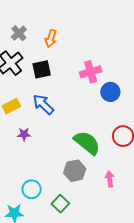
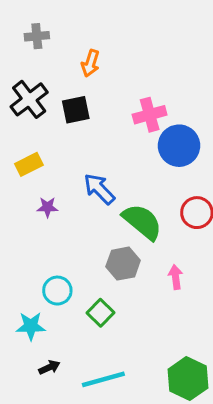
gray cross: (19, 33) -> (37, 36), moved, turned 35
blue circle: (110, 92) -> (179, 146), size x1.4
blue arrow: (43, 104) -> (99, 189), moved

